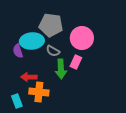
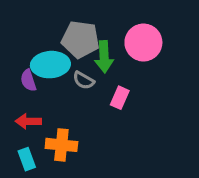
pink circle: (82, 38) -> (143, 43), moved
green arrow: (61, 69) -> (104, 57), moved
red arrow: (29, 77) -> (28, 121), moved

